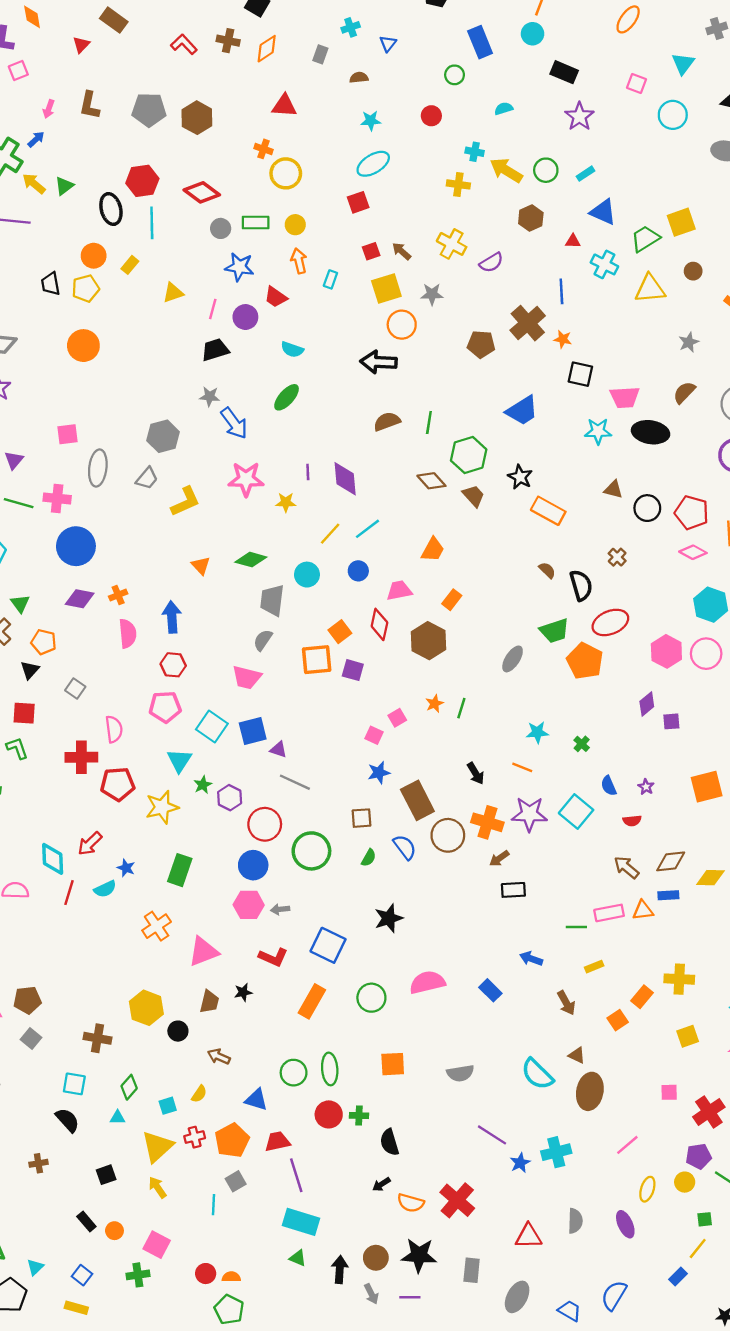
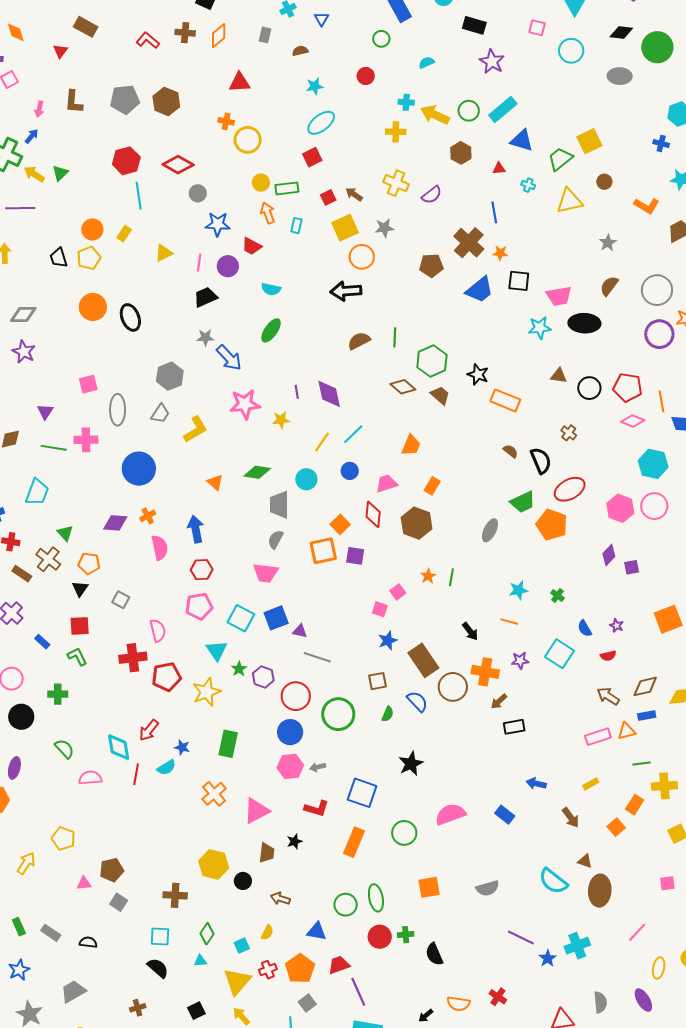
cyan rectangle: (585, 174) -> (503, 110), size x1.8
black ellipse: (111, 209) -> (130, 317), moved
green rectangle: (256, 222) -> (287, 188), moved
cyan cross: (604, 264) -> (528, 185), size x0.6
blue trapezoid: (522, 411) -> (480, 290), moved
blue circle: (76, 546) -> (139, 469), moved
purple star: (529, 814) -> (520, 661), size x0.6
green line: (576, 927) -> (642, 764), moved
black arrow: (381, 1184) -> (426, 1016), moved
red cross: (457, 1200) -> (498, 997), size x0.6

